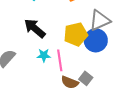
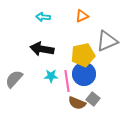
black arrow: (35, 28) -> (42, 49), turned -30
blue circle: (96, 40) -> (84, 74), moved

